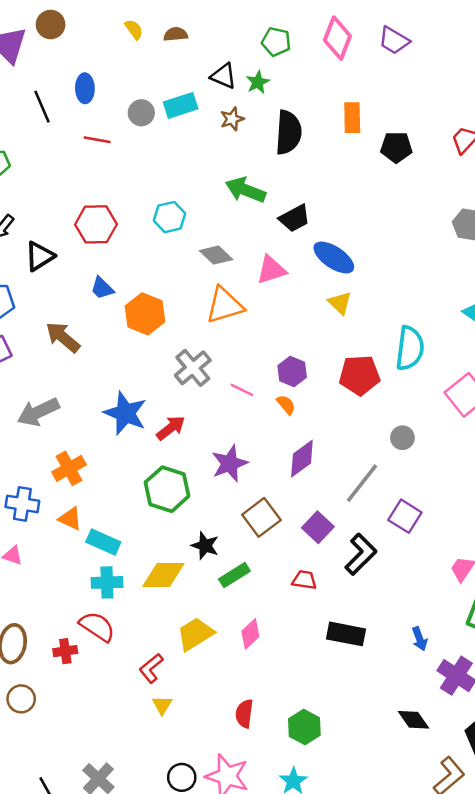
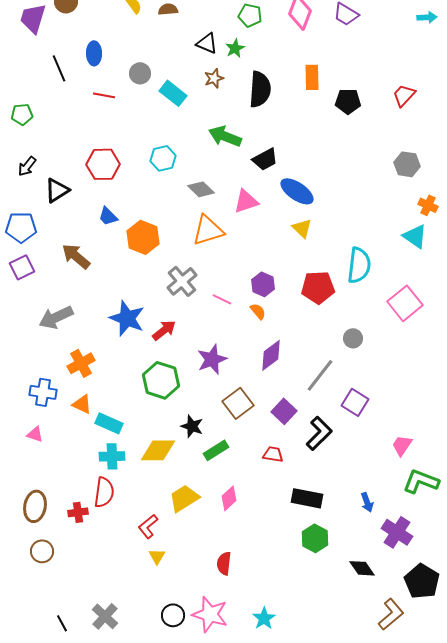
cyan rectangle: (181, 105) -> (173, 93), moved, turned 56
red semicircle: (97, 627) -> (104, 492), turned 64
green hexagon: (304, 727) -> (315, 538), moved

